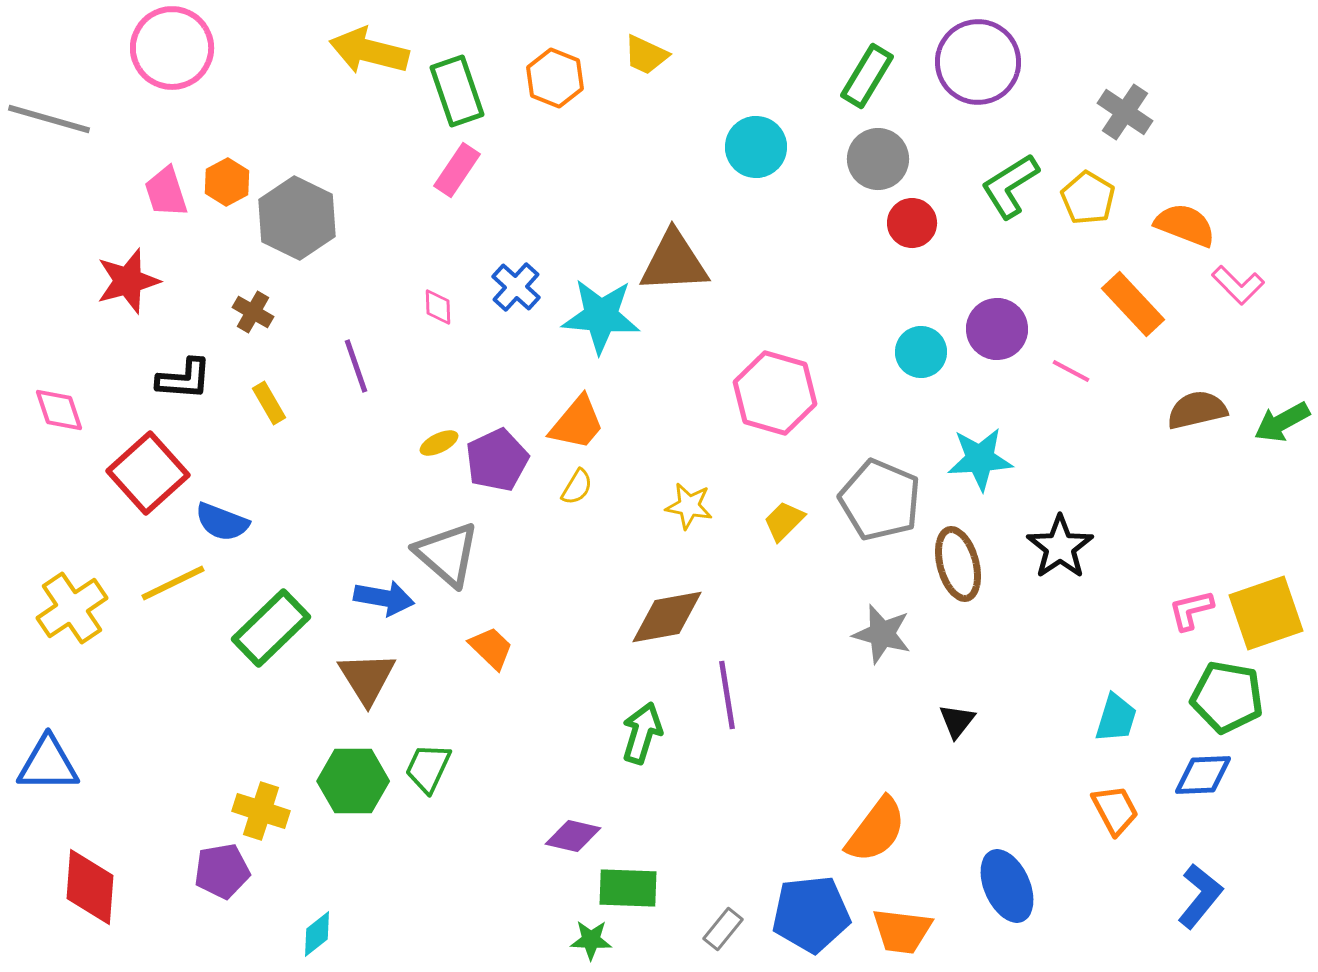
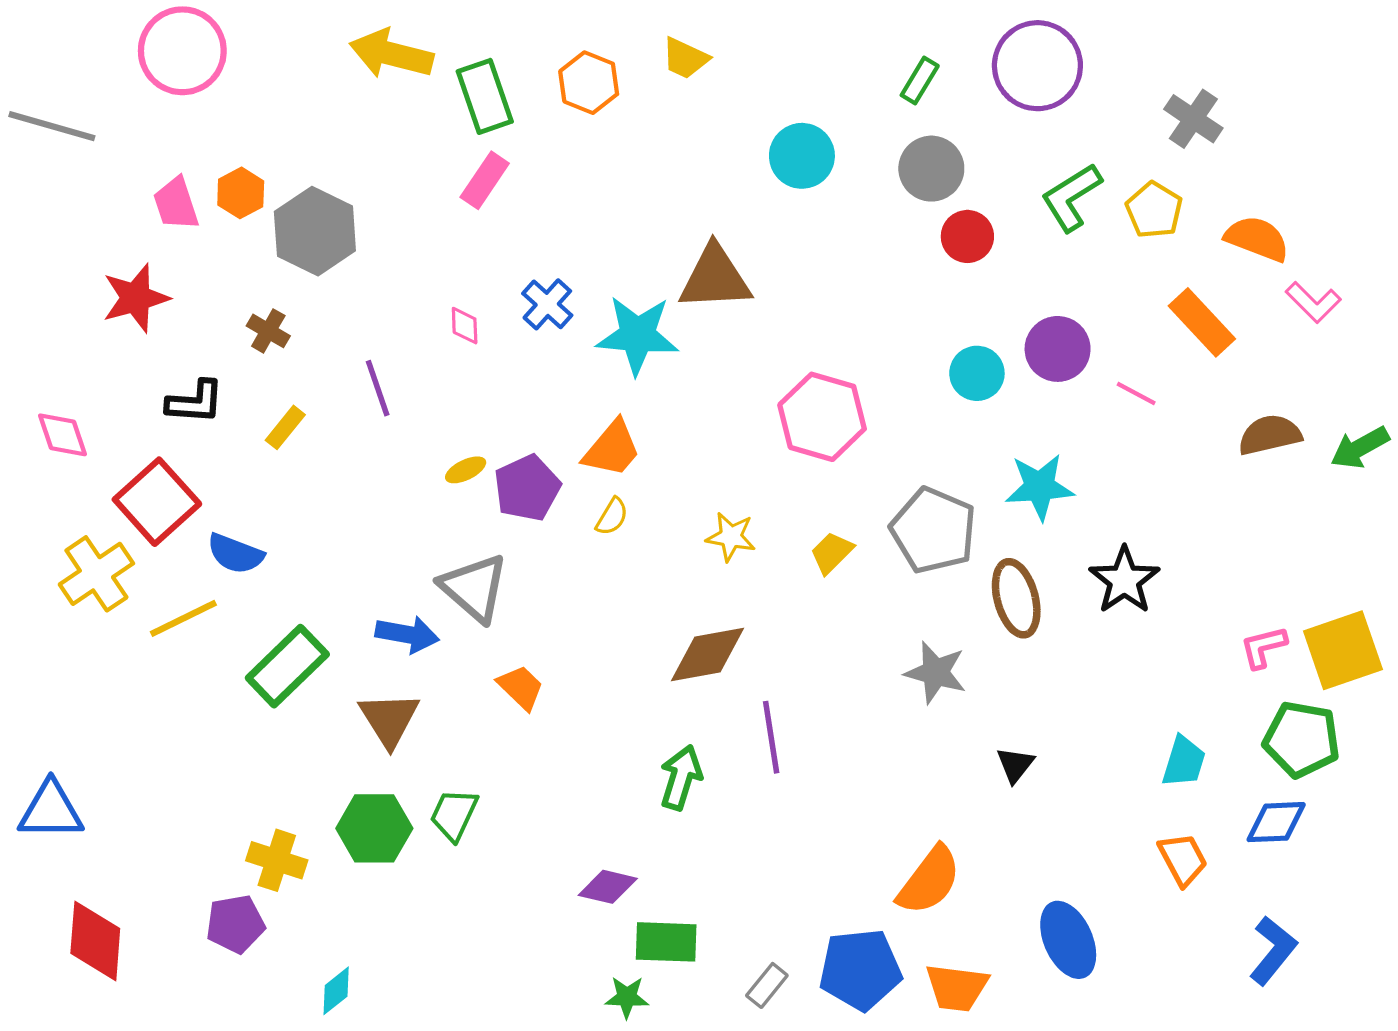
green rectangle: (867, 76) -> (920, 81), size x0.7
yellow rectangle: (269, 403) -> (285, 427), turned 69
yellow cross: (72, 608) -> (96, 574), moved

